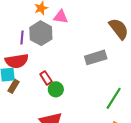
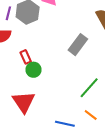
gray rectangle: (96, 57) -> (78, 45), turned -45

